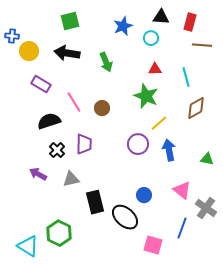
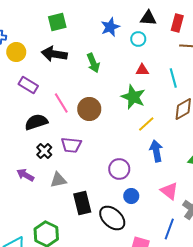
brown circle: (102, 108) -> (89, 109), size x1.5
purple trapezoid: (84, 144) -> (71, 145), turned 95
purple circle: (138, 144) -> (119, 169), moved

